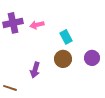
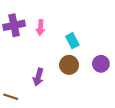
pink arrow: (37, 25) -> (40, 27), turned -72

